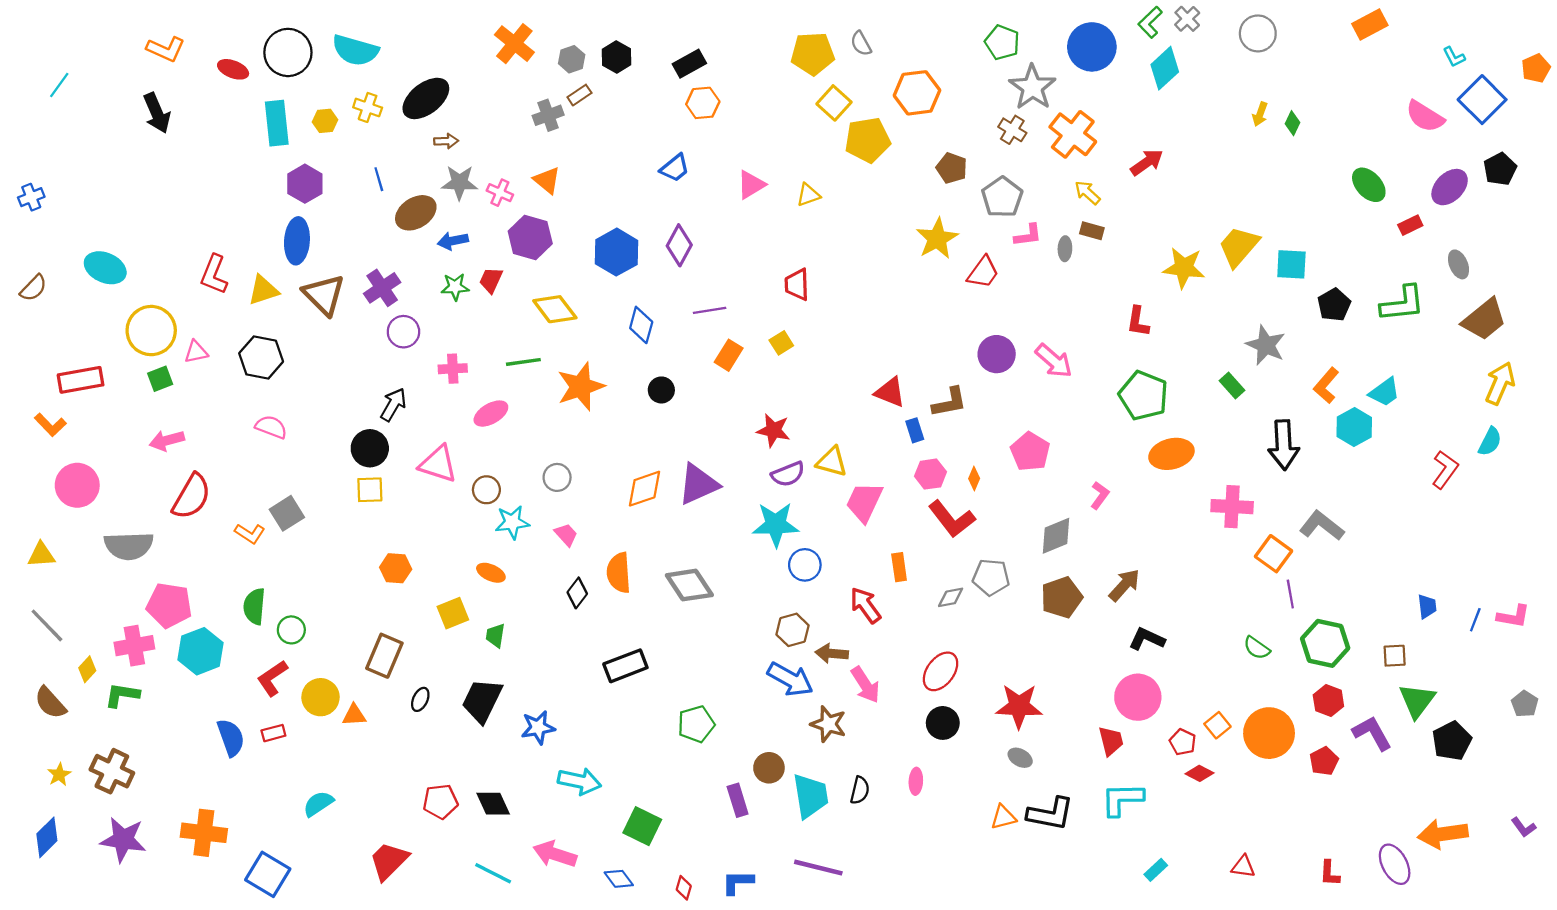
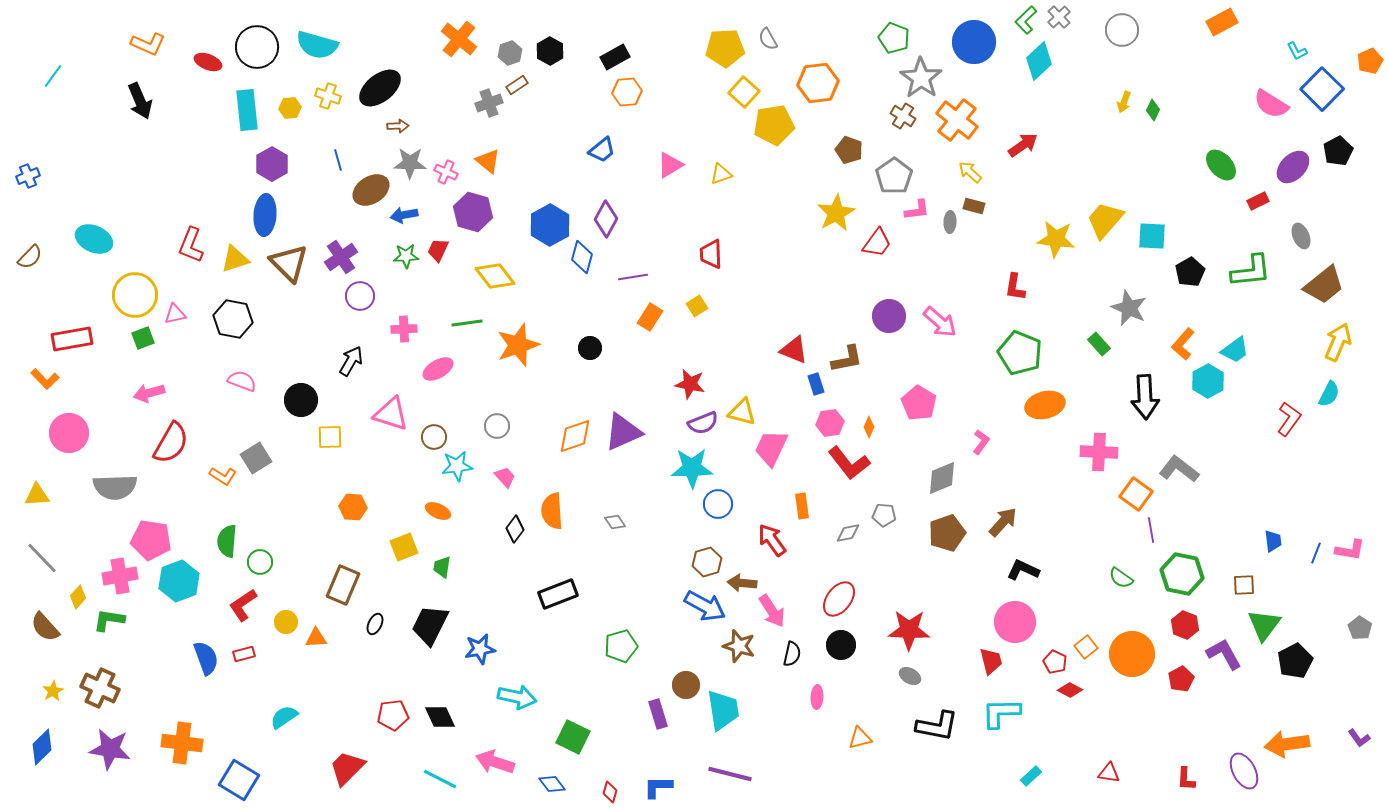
blue diamond: (641, 325) -> (582, 257), moved
black circle: (370, 448) -> (301, 400), moved
gray pentagon: (991, 577) -> (884, 515), size x0.7
gray diamond: (689, 585) -> (615, 522), size x0.5
yellow circle: (320, 697) -> (286, 622), size x0.7
black semicircle: (860, 790) -> (792, 654), moved
orange triangle: (1003, 817) -> (860, 738), moved

